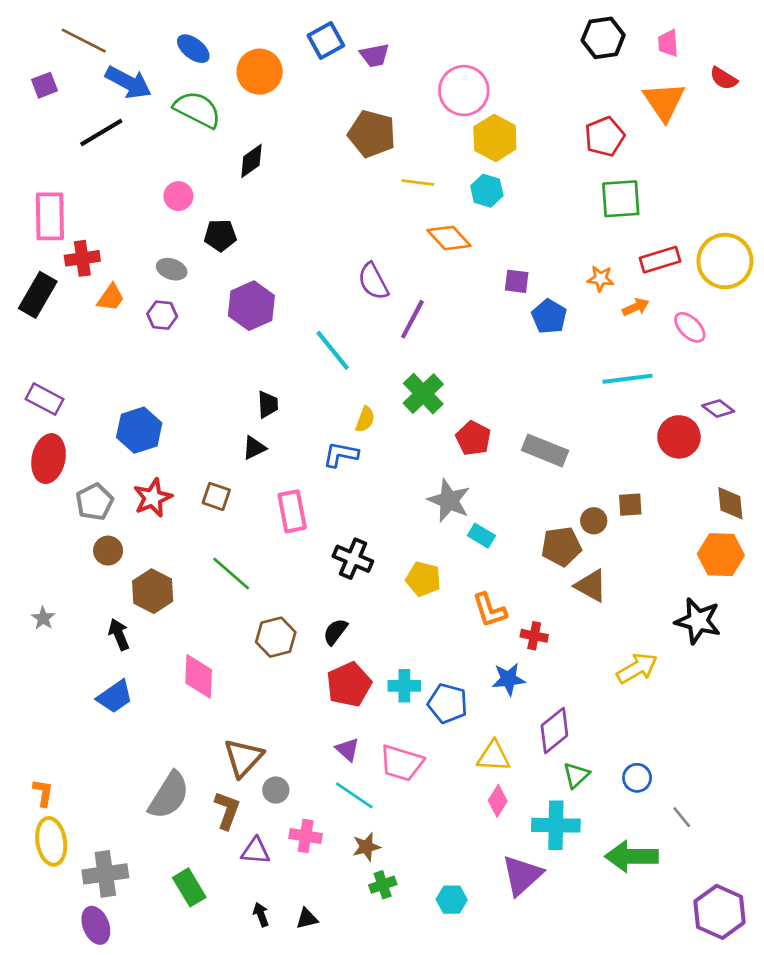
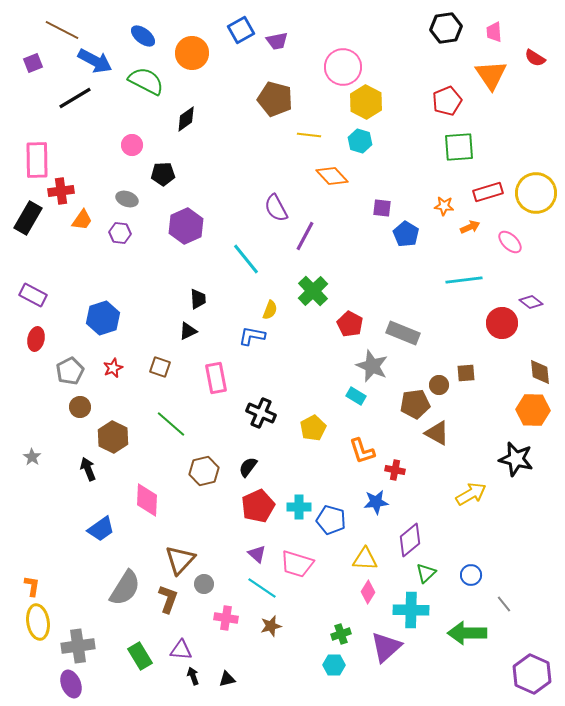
red ellipse: (49, 459) -> (36, 339), size x0.7
red star: (153, 498) -> (113, 368), size x0.7
gray star: (449, 500) -> (372, 366), moved
yellow pentagon: (423, 579) -> (313, 428), turned 30
blue trapezoid: (115, 697) -> (101, 529), moved
purple triangle: (256, 851) -> (181, 650), moved
green cross: (383, 885) -> (341, 634), moved

